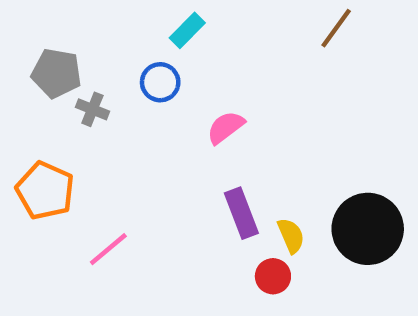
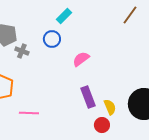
pink line: (108, 249) -> (29, 113), turned 42

